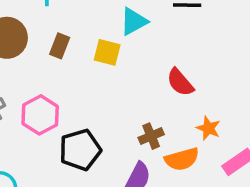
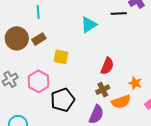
brown rectangle: (60, 46) -> (39, 39), moved, turned 40
yellow square: (107, 52) -> (61, 57), moved
red semicircle: (180, 82) -> (107, 66), moved, turned -114

